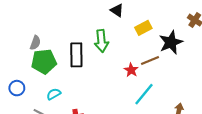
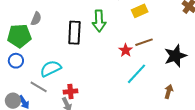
black star: (171, 42) -> (175, 56), moved
green pentagon: (44, 62) -> (19, 36), moved
cyan semicircle: (54, 94) -> (51, 68), size x1.5

